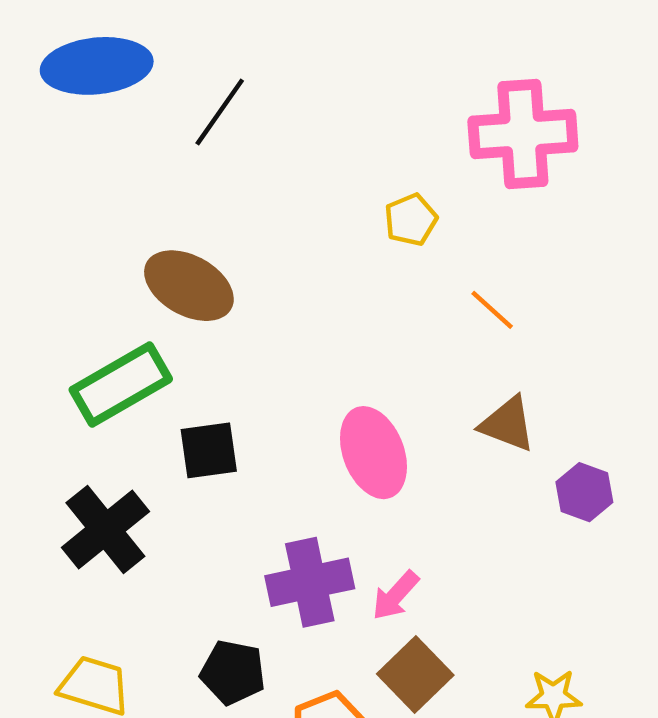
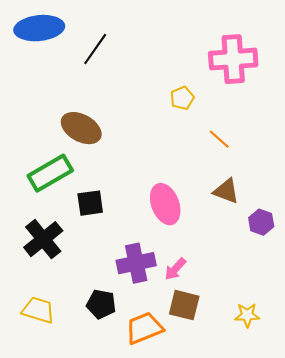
brown square: (415, 674) -> (184, 305), turned -32

